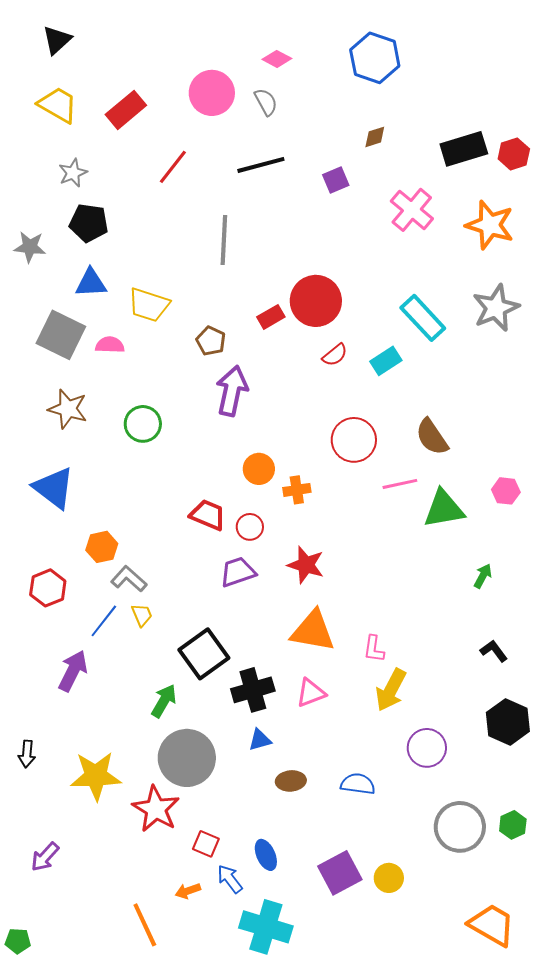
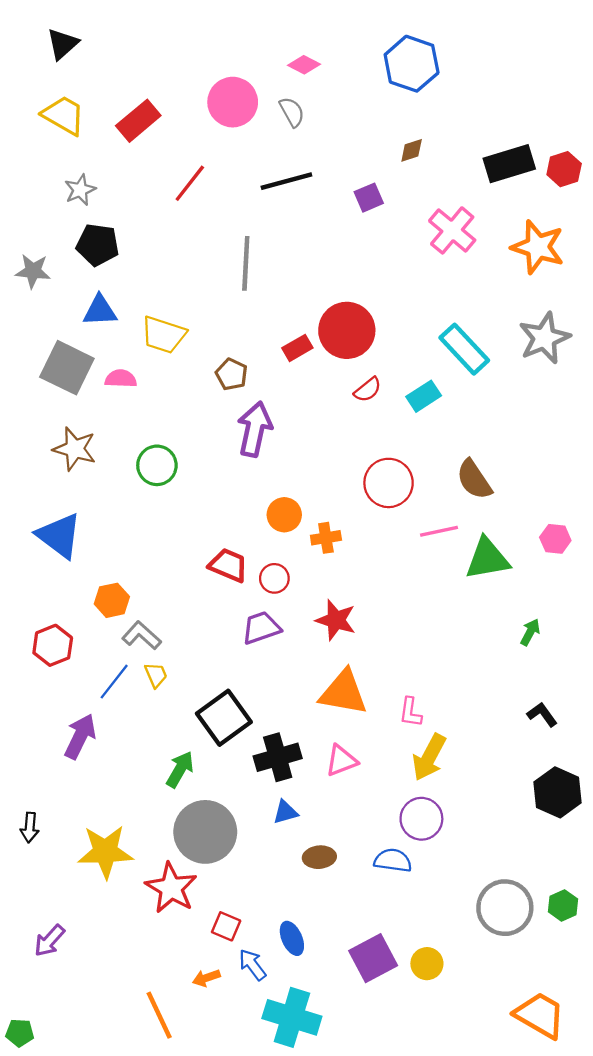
purple circle: (427, 748) -> (421, 819), moved

